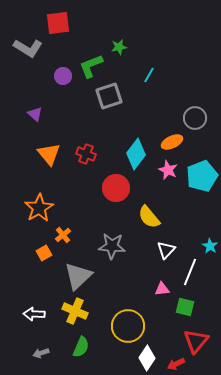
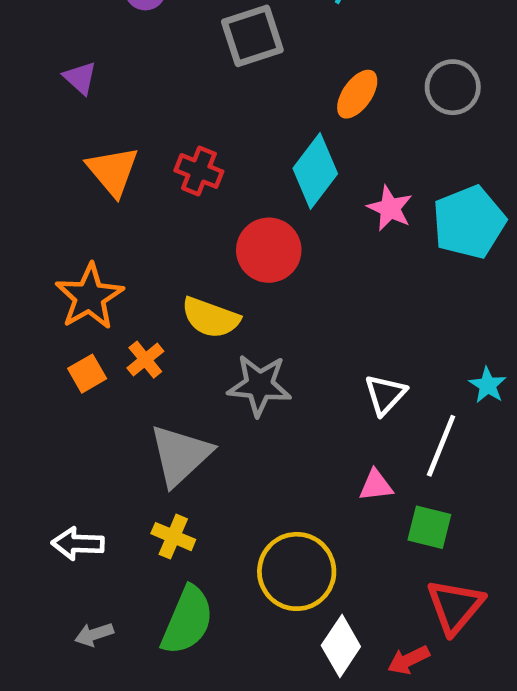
orange ellipse: (172, 142) -> (357, 94), moved, turned -30
yellow semicircle: (149, 217) -> (211, 318), moved, turned -30
orange square: (44, 253) -> (87, 374), moved
yellow cross: (75, 311) -> (173, 537), size x0.7
green semicircle: (81, 347) -> (187, 620), size x1.4

